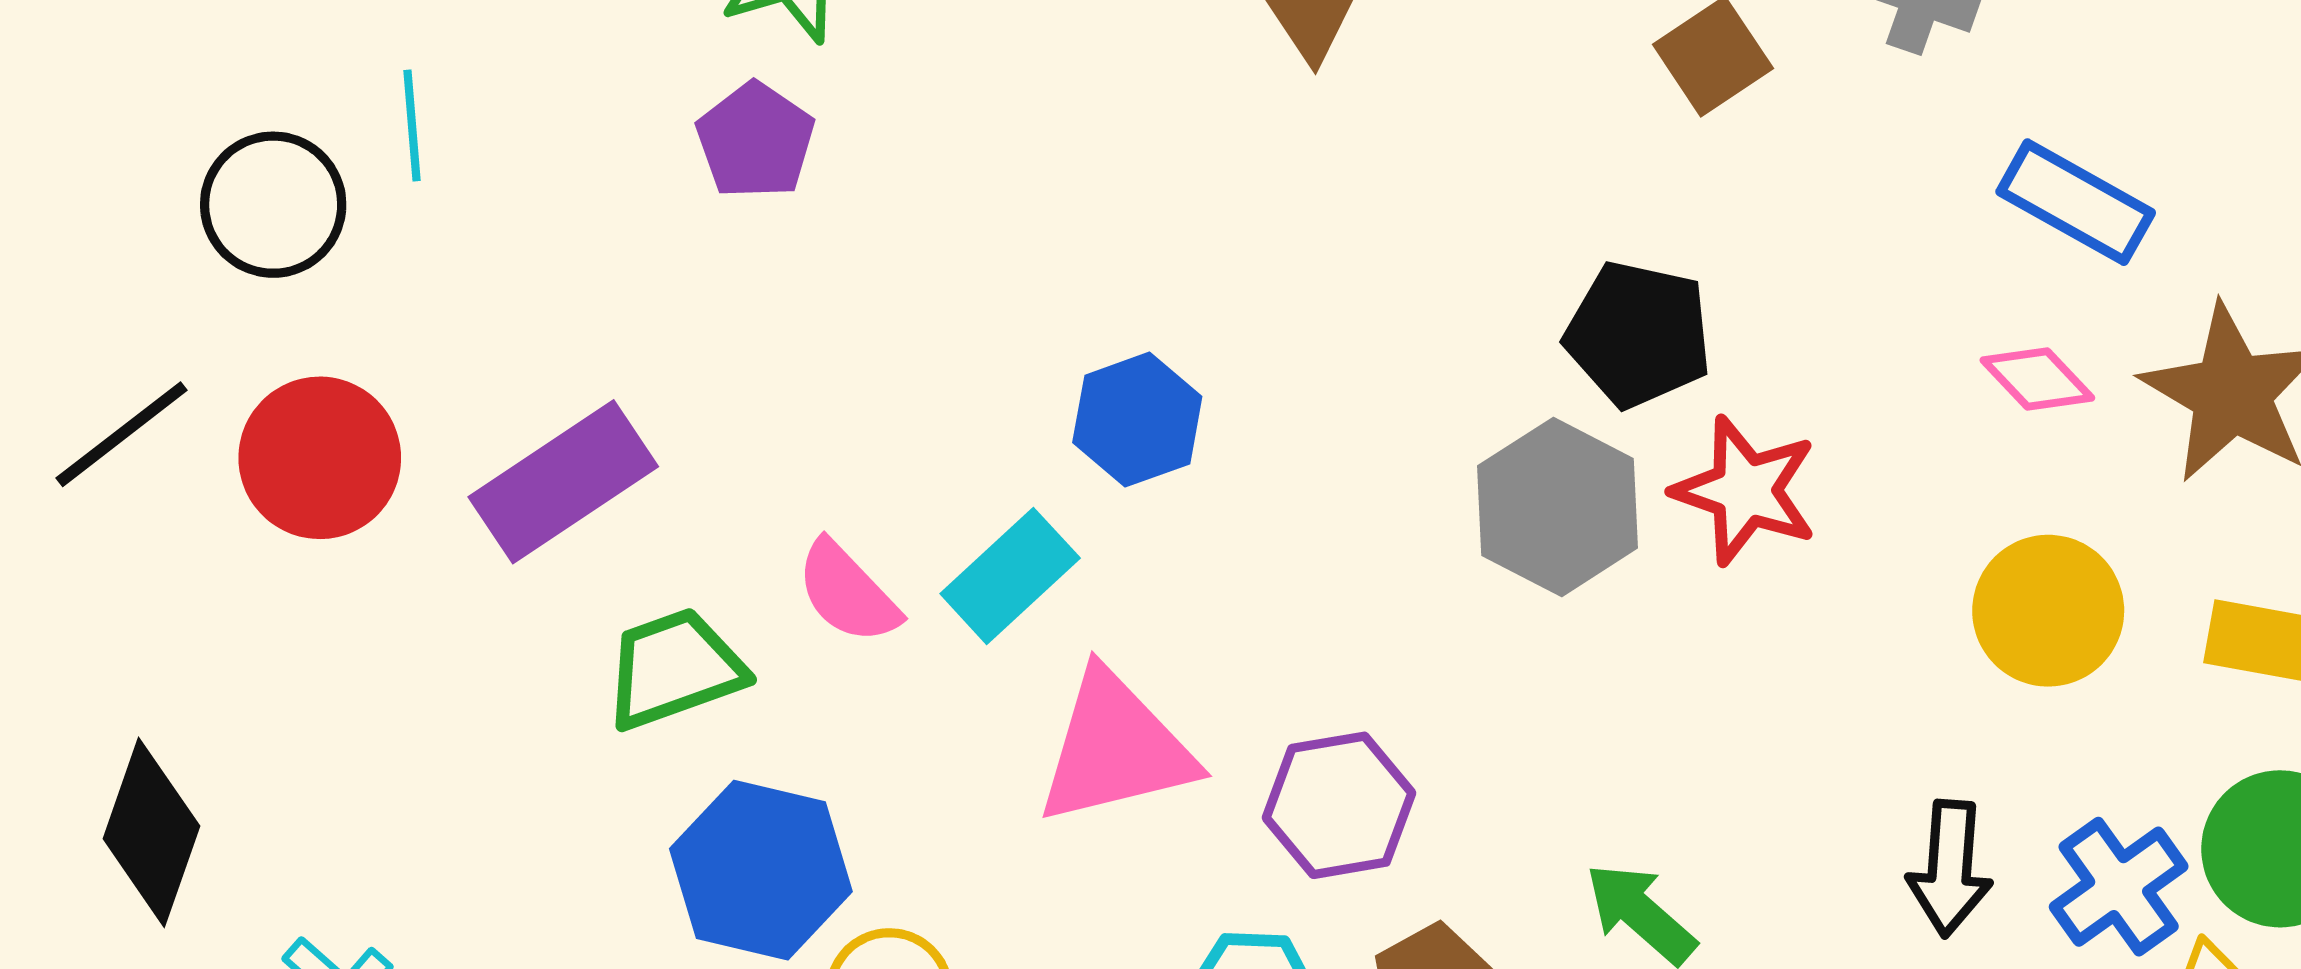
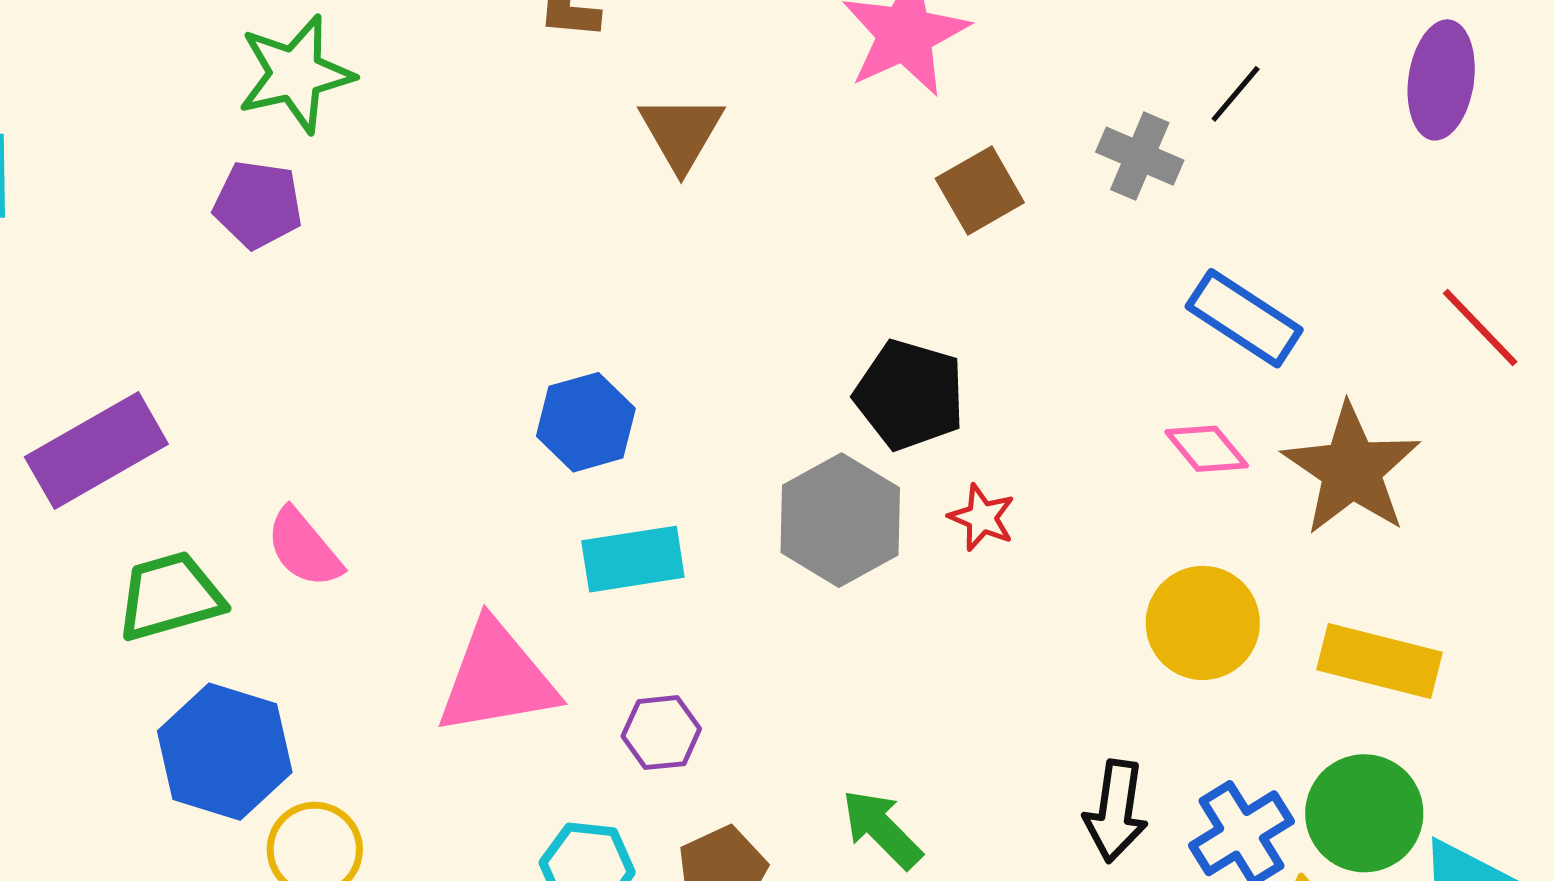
purple pentagon: (755, 141) -> (258, 205), turned -30
blue hexagon: (1137, 420) -> (586, 422), moved
red star: (1745, 491) -> (982, 517), size x0.6
cyan rectangle: (1010, 576) -> (633, 559), moved, turned 30
purple hexagon: (1339, 805) -> (661, 733), size x0.7

